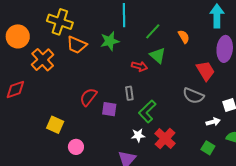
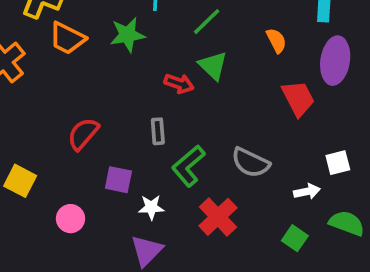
orange semicircle: (184, 37) -> (276, 40), moved
gray semicircle: (193, 96) -> (251, 163), moved
purple square: (109, 109) -> (118, 180), moved
white star: (138, 135) -> (151, 207), moved
pink circle: (76, 147) -> (70, 219), moved

